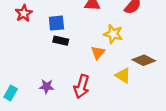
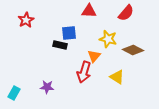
blue square: (56, 23) -> (69, 33), moved
brown diamond: (144, 60) -> (133, 50), moved
red arrow: (82, 86) -> (84, 72), moved

